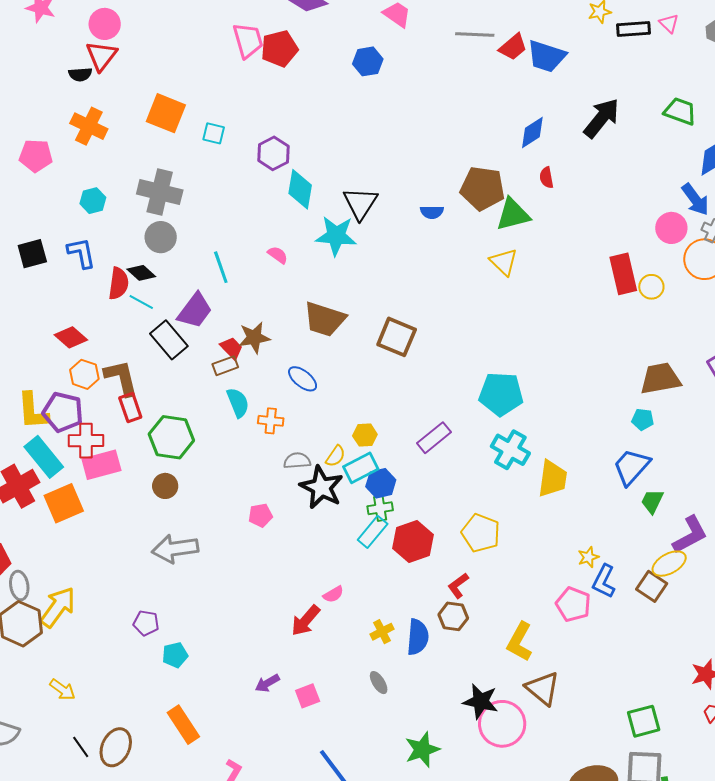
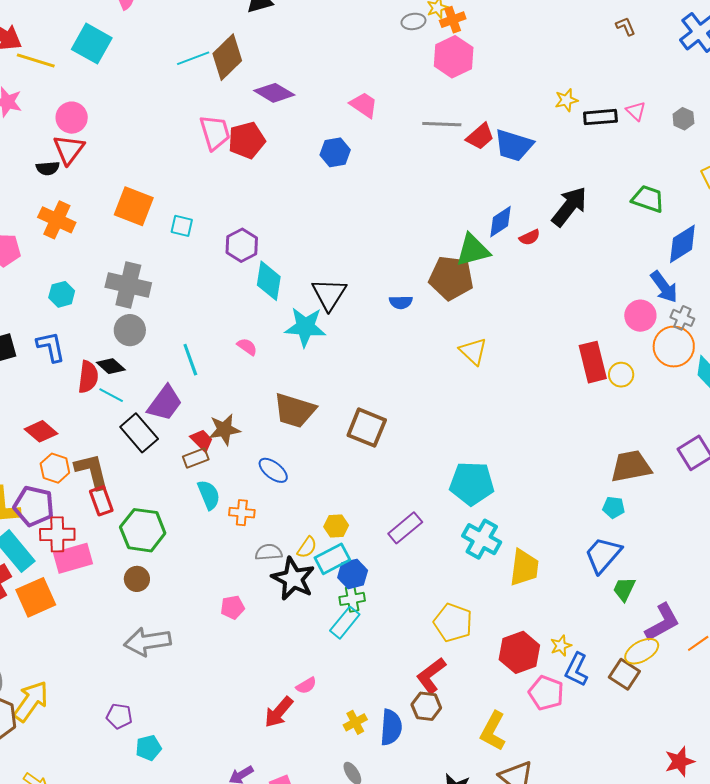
red semicircle: (546, 178) -> (530, 237), moved, turned -105
green triangle: (513, 214) -> (473, 250), moved
red hexagon: (413, 542) -> (519, 652), moved
red L-shape: (458, 586) -> (431, 675), size x1.4

